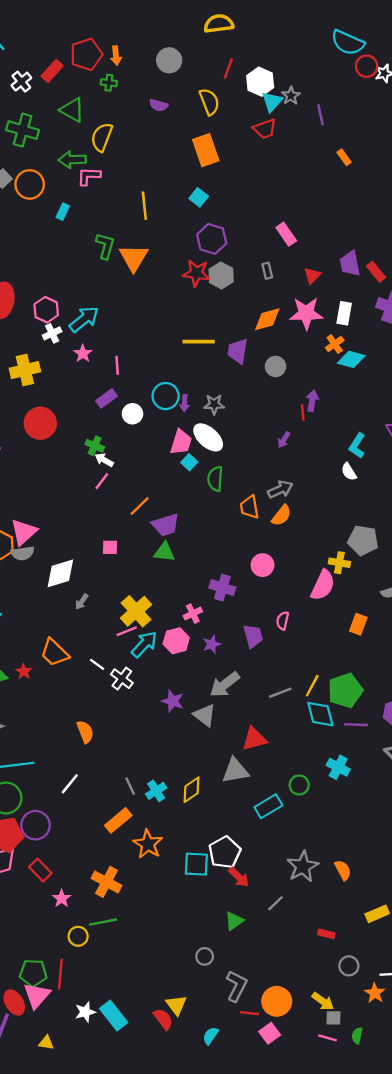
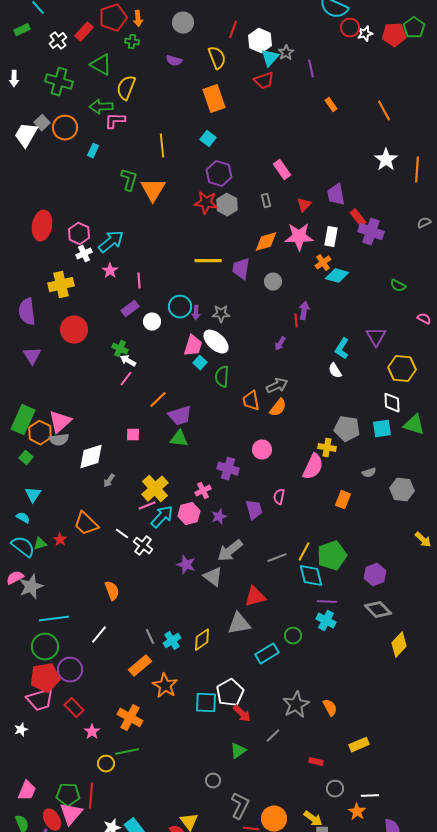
red rectangle: (376, 272) -> (358, 218), moved
purple line: (356, 725) -> (327, 602), moved

